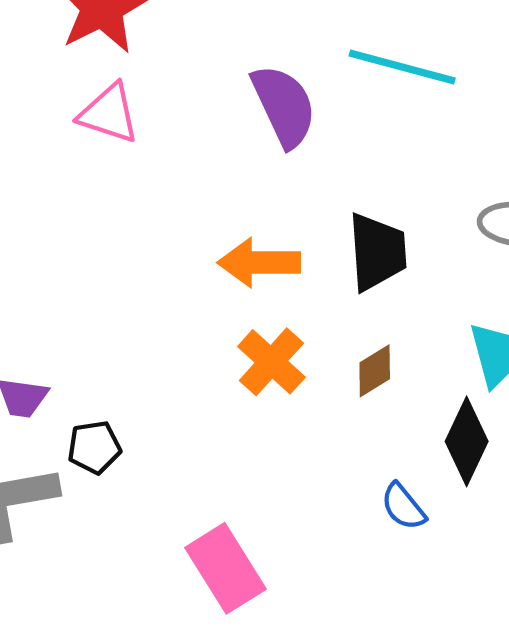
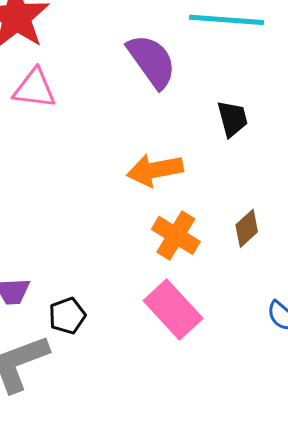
black trapezoid: (377, 252) -> (232, 119), moved, size x0.7
pink rectangle: (225, 568) -> (173, 310), moved

